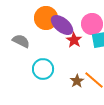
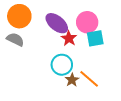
orange circle: (46, 18) -> (19, 16), moved
cyan circle: (43, 69) -> (62, 65), moved

